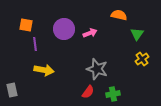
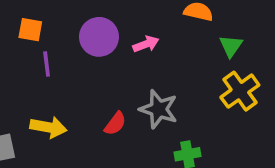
yellow cross: (142, 59) -> (240, 91), size x1.5
yellow arrow: (44, 70) -> (48, 127), moved
red semicircle: (88, 92) -> (115, 124), moved

